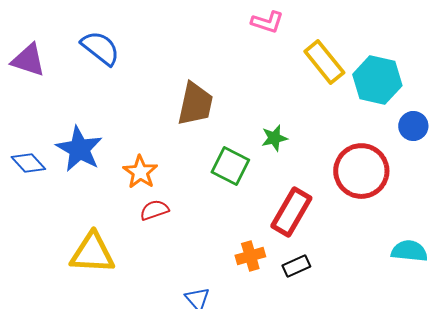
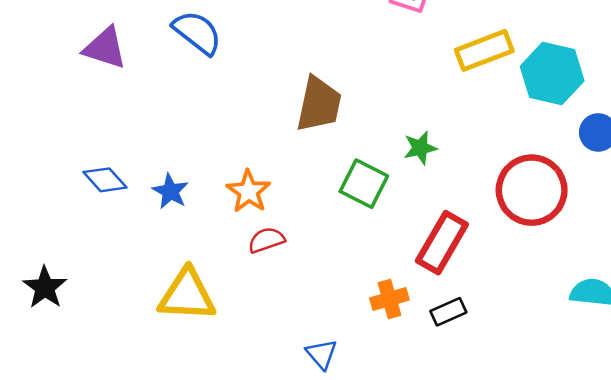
yellow rectangle: (324, 62) -> (484, 50), turned -72
blue star: (79, 149) -> (170, 191), moved, size x0.6

